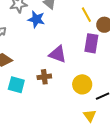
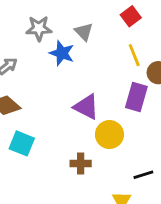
brown cross: (44, 77) -> (81, 164), moved
yellow circle: (82, 84) -> (109, 135), moved

